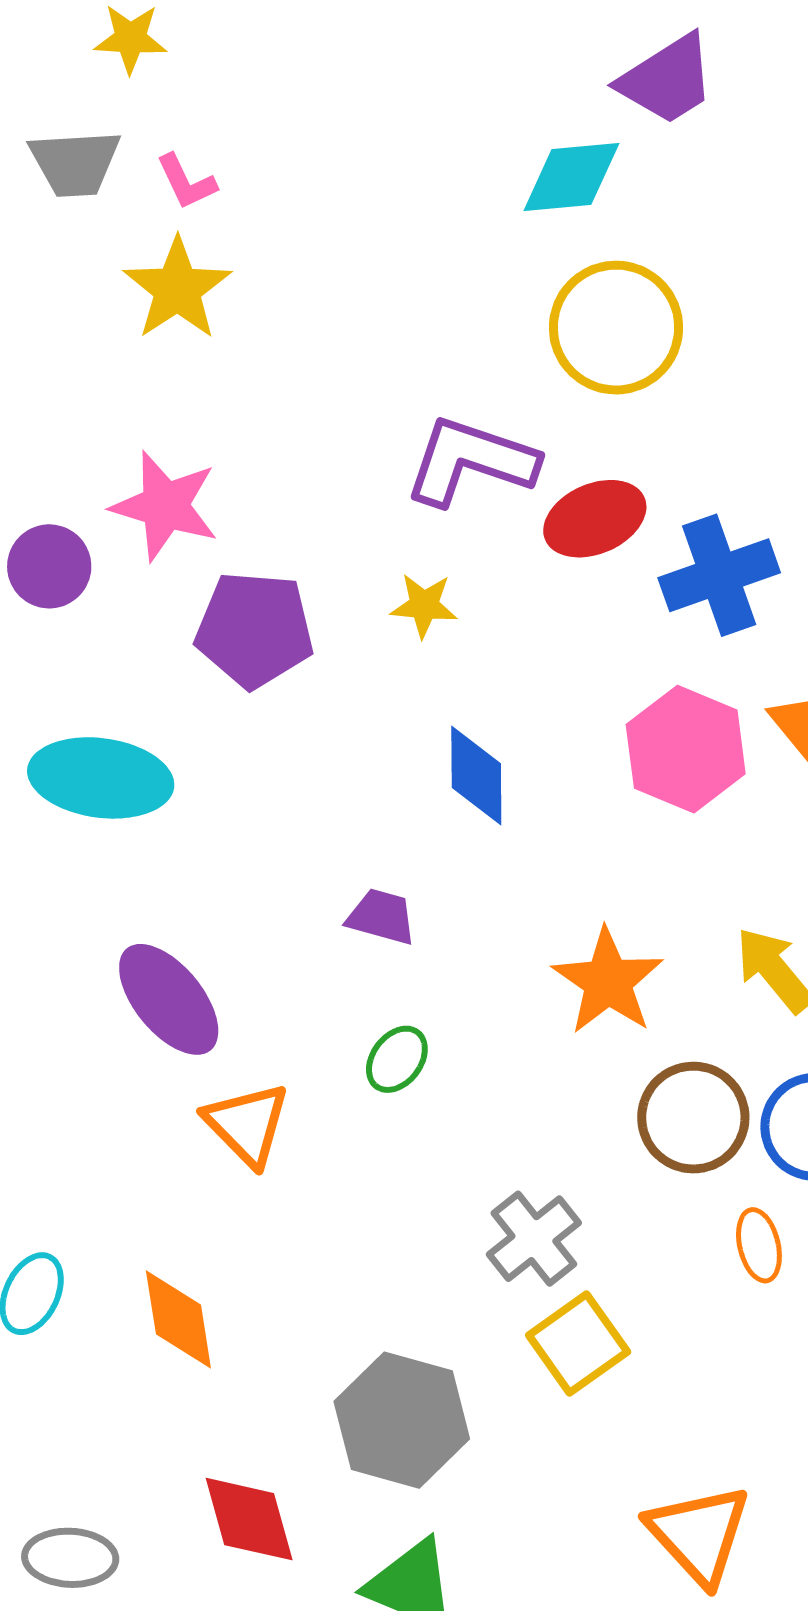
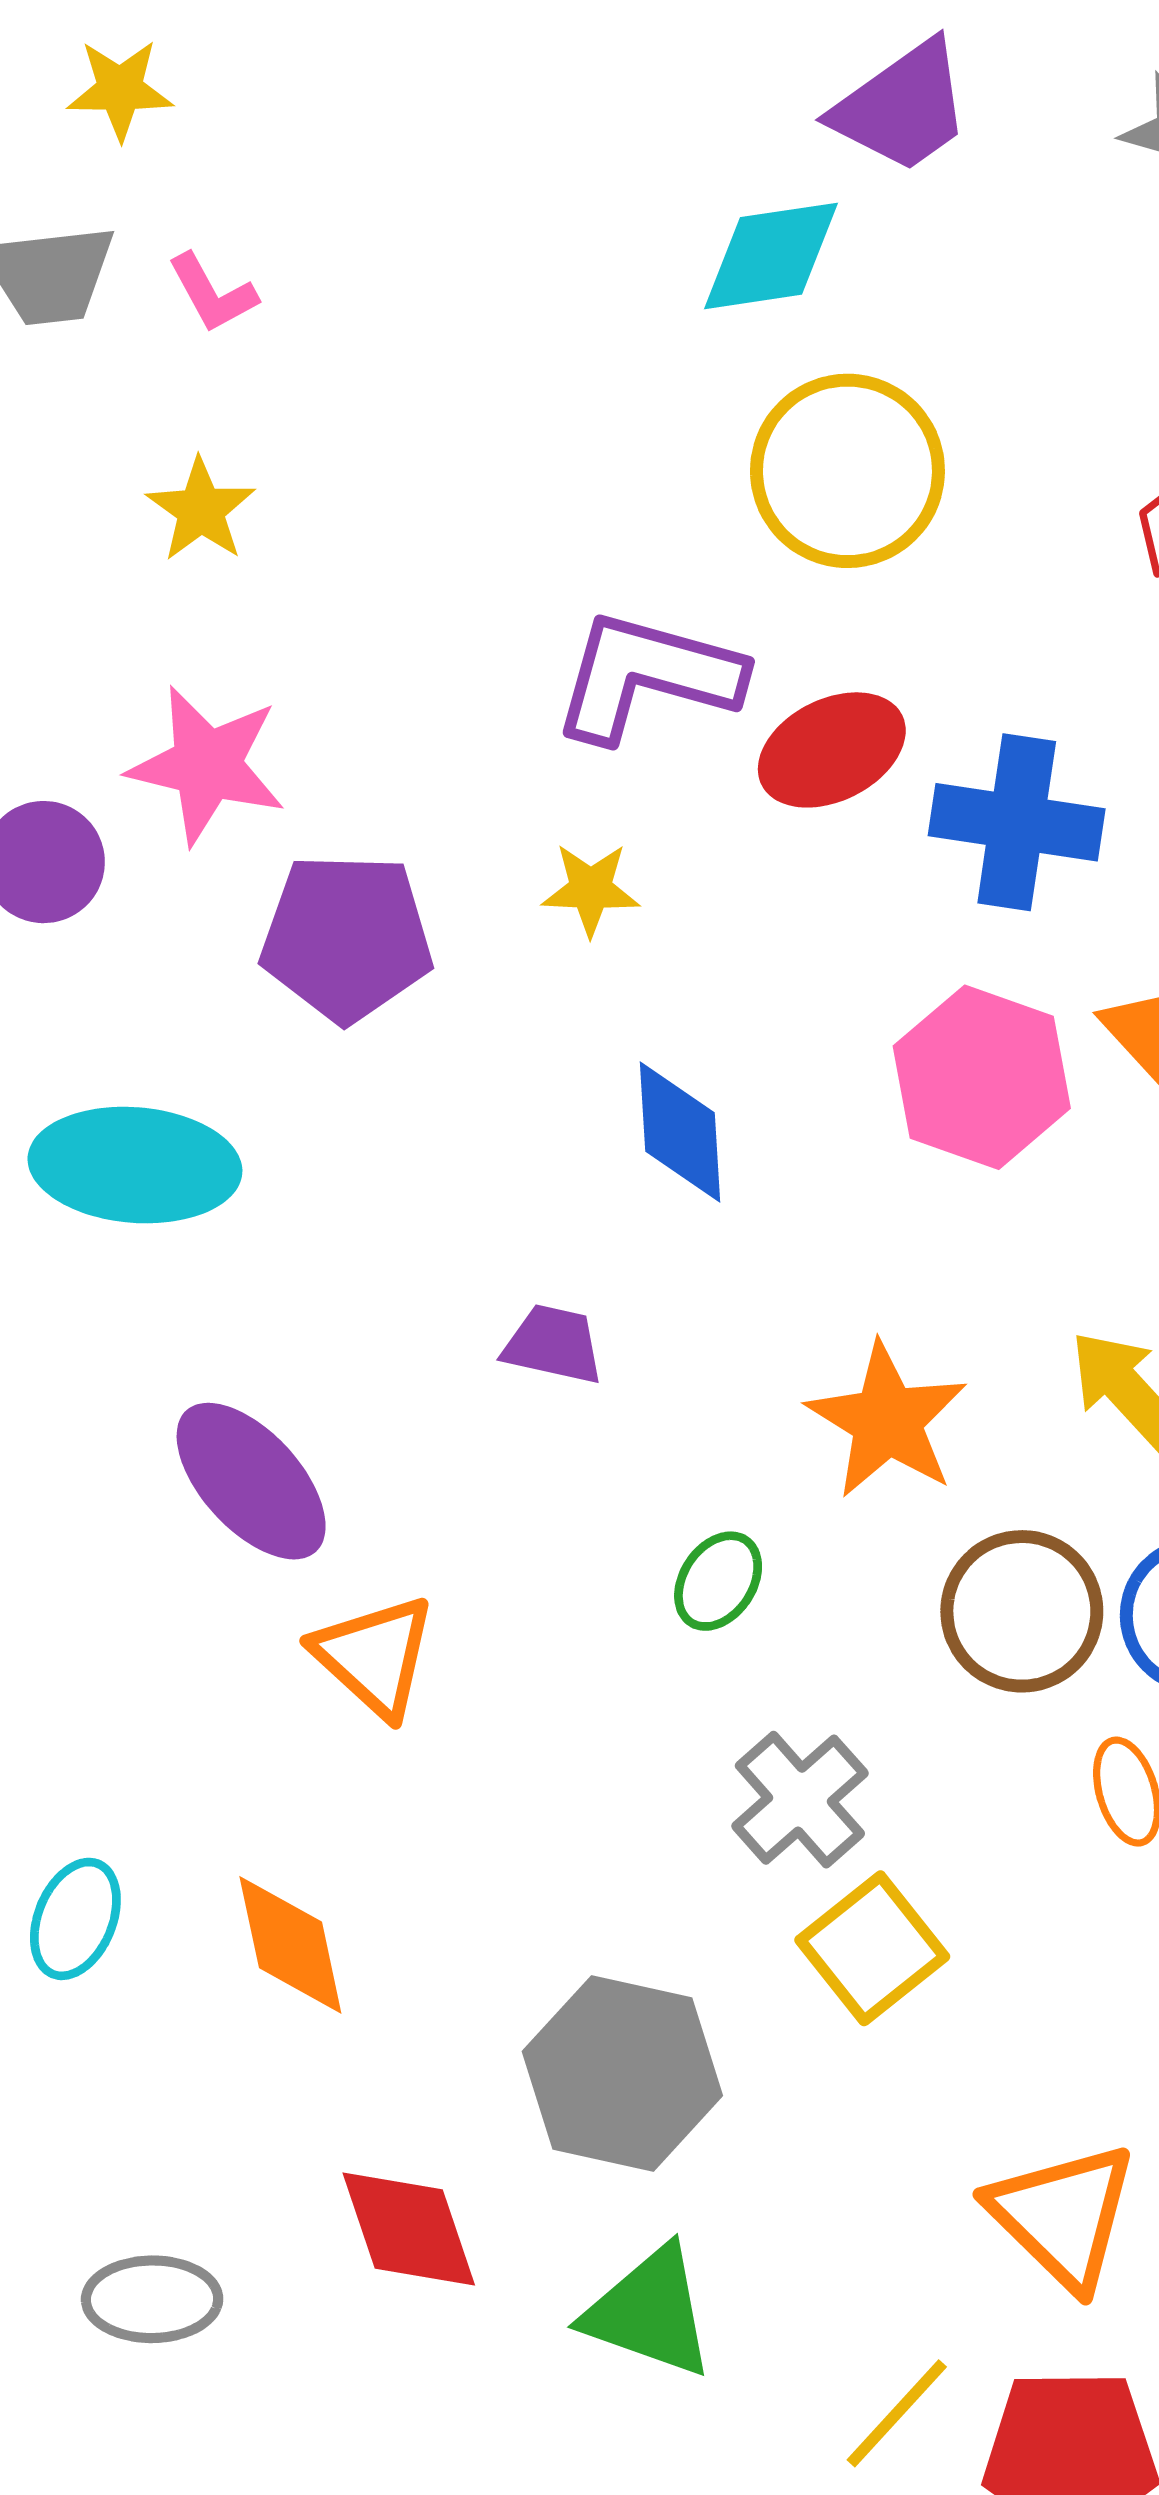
yellow star: (177, 289) -> (201, 510), moved, size x0.7
blue cross: (719, 575) -> (1017, 822), turned 31
green ellipse: (397, 1059) -> (718, 1581), moved

